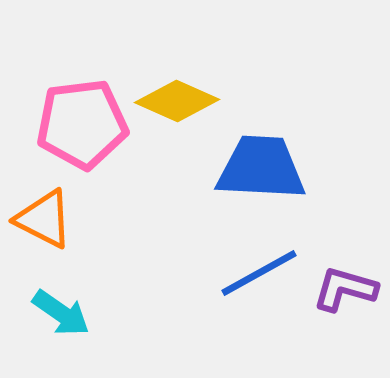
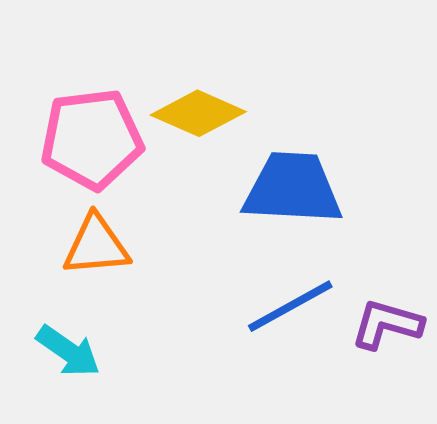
orange triangle: (44, 219) -> (96, 246), moved, turned -32

